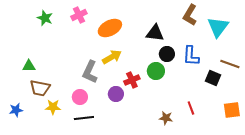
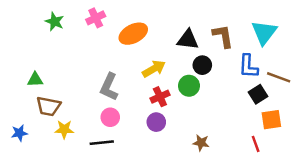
brown L-shape: (190, 15) -> (223, 36), moved, turned 140
blue L-shape: (191, 56) -> (248, 66), moved
yellow arrow: (112, 57) -> (154, 69), moved
black square: (213, 78) -> (258, 94), turned 35
purple circle: (116, 94) -> (156, 122), moved
pink circle: (80, 97) -> (110, 117), moved
red line: (191, 108) -> (256, 144), moved
orange square: (232, 110) -> (271, 120), moved

